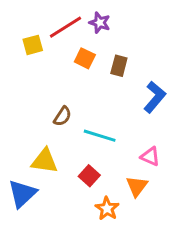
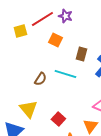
brown rectangle: (119, 66) -> (81, 54), moved
cyan line: (100, 136) -> (65, 74), moved
yellow triangle: (45, 161) -> (28, 109), turned 42

